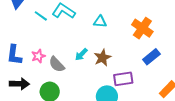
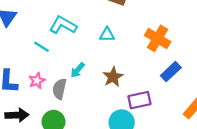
cyan line: (41, 16) -> (42, 47), moved
cyan arrow: (81, 54) -> (78, 70), moved
gray semicircle: (57, 64) -> (59, 89), turned 60

